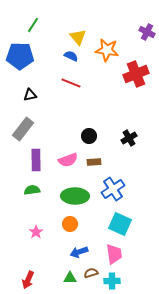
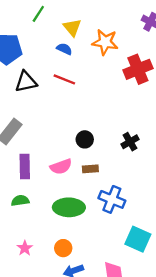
green line: (33, 25) -> (38, 14), moved
black triangle: (30, 95) -> (26, 82), moved, size x1.5
blue cross: (113, 189) -> (112, 199), turned -35
orange circle: (70, 224) -> (63, 248), moved
cyan square: (120, 224) -> (138, 239), moved

